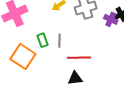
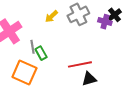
gray line: (59, 41) -> (33, 47), moved
black triangle: (75, 78) -> (89, 79), moved

